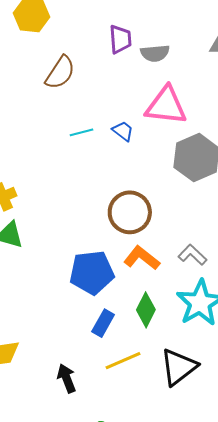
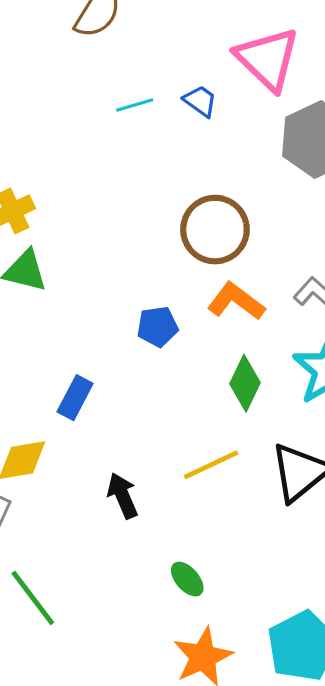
pink triangle: (166, 106) -> (268, 59), turned 39
blue pentagon: (92, 272) -> (157, 327), size x0.6
blue rectangle: (103, 323) -> (75, 398), moved

